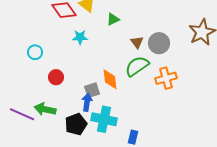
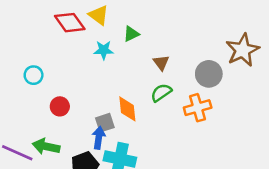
cyan star: (80, 37) -> (104, 50), moved
gray circle: (159, 43) -> (209, 74), moved
green semicircle: (137, 66) -> (161, 93), size x0.7

